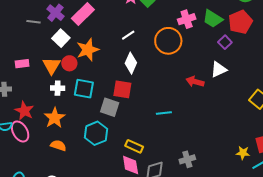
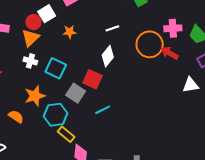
orange star: (88, 50) -> (70, 32), size x0.6
red circle: (69, 63) -> (33, 22), moved
red arrow: (195, 82) -> (170, 53), moved
cyan line: (164, 113) -> (103, 110), moved, turned -35
orange star: (55, 118) -> (35, 96), moved
yellow rectangle: (134, 146) -> (66, 134), moved

